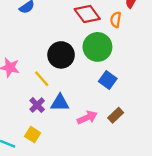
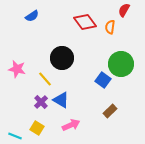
green circle: (97, 47) -> (121, 64), moved
blue triangle: (60, 103) -> (61, 100), turned 30
pink arrow: (87, 118) -> (71, 125), moved

